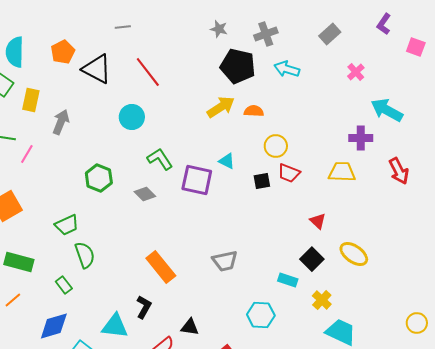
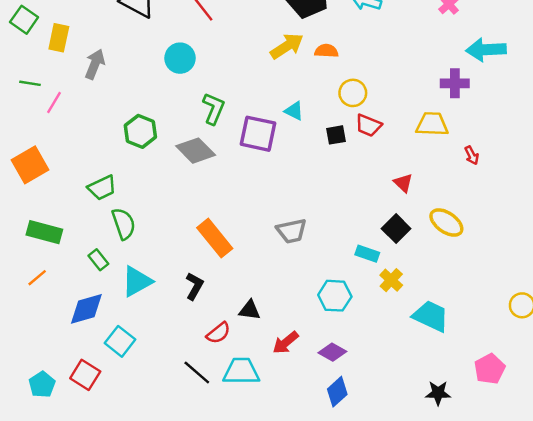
cyan arrow: (387, 110) -> (486, 50), turned -32
green L-shape: (160, 159) -> (214, 109), turned 56
red arrow: (399, 171) -> (472, 155), moved, size x0.6
gray diamond: (145, 194) -> (196, 151), size x1.5
yellow cross: (322, 300) -> (391, 280), moved
cyan triangle: (115, 326) -> (137, 281), moved, turned -36

